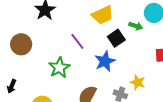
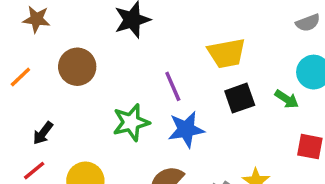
green arrow: (136, 26) -> (287, 99), moved
blue star: (105, 61) -> (186, 129), moved

